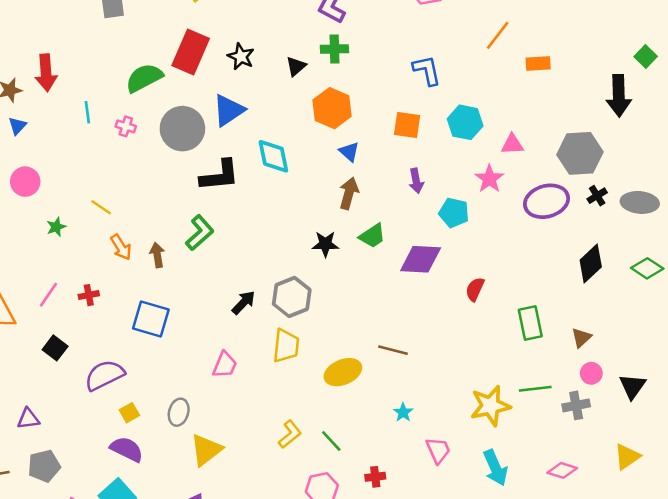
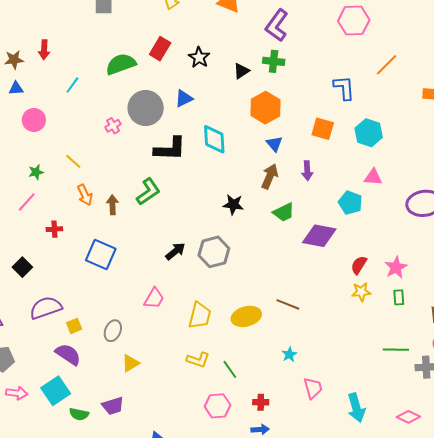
orange line: (498, 35) -> (387, 65), moved
red rectangle: (191, 52) -> (160, 49), size x0.7
red arrow: (46, 73) -> (44, 50), size x0.7
blue triangle: (229, 110) -> (184, 98), size x0.7
cyan line: (87, 112) -> (72, 85), turned 36
blue triangle: (17, 126) -> (16, 88), turned 35
pink cross: (126, 126) -> (113, 126), moved, turned 35
pink triangle: (512, 144) -> (373, 177), moved
pink star: (489, 179) -> (396, 267), moved
purple arrow: (416, 181) -> (307, 171), moved
pink circle: (25, 182) -> (34, 120), moved
black star: (325, 244) -> (233, 205), moved
pink line: (48, 295) -> (27, 202), moved
green rectangle: (530, 323) -> (399, 297), size x0.6
yellow trapezoid: (286, 346) -> (200, 315), moved
purple semicircle: (104, 375) -> (46, 308), moved
yellow star: (490, 406) -> (361, 292), moved, size x0.6
yellow L-shape: (290, 434) -> (198, 360), turned 50
yellow triangle: (206, 450) -> (130, 363), size x0.7

